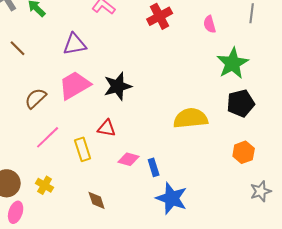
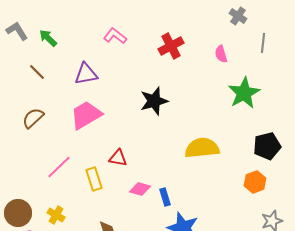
brown line: (18, 48) -> (37, 72), moved
black star: (118, 86) -> (154, 101), moved
brown semicircle: (36, 98) -> (33, 118), moved
black pentagon: (241, 103) -> (267, 146), moved

